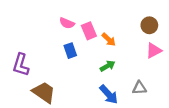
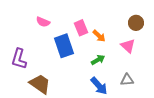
pink semicircle: (67, 23) -> (43, 22), moved
blue rectangle: (70, 51) -> (64, 46), size x1.6
pink triangle: (154, 51) -> (128, 46), moved, turned -49

